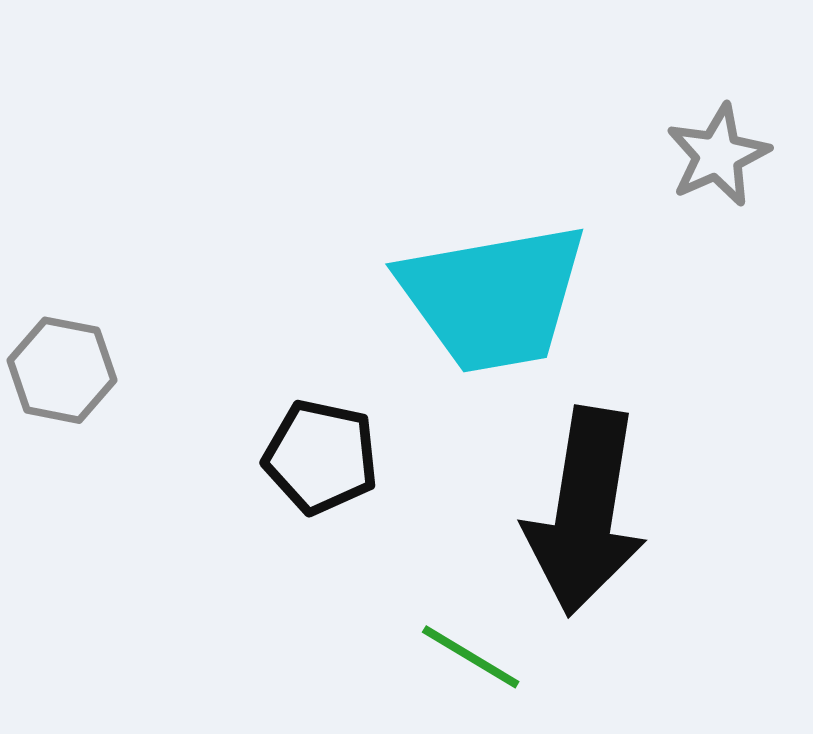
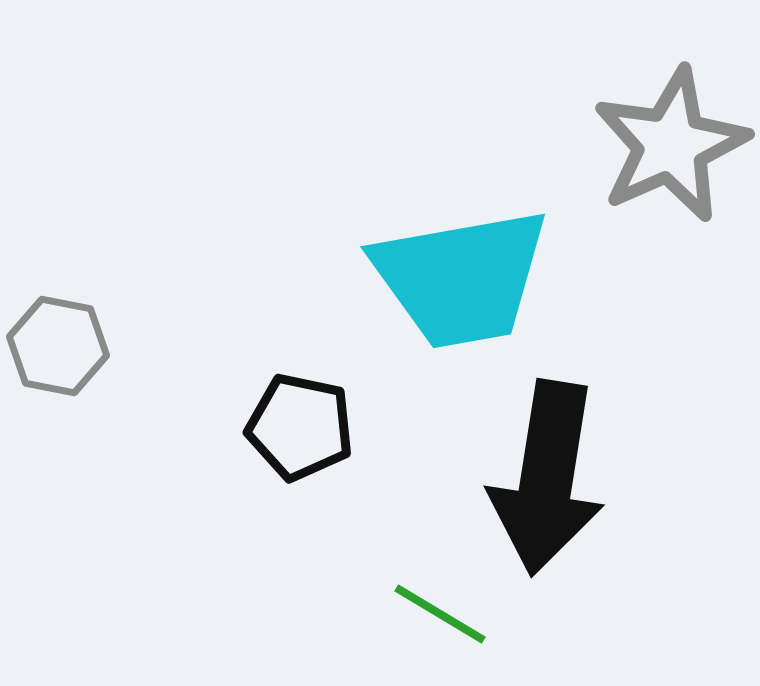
gray star: (718, 155) -> (671, 145), size x1.6

